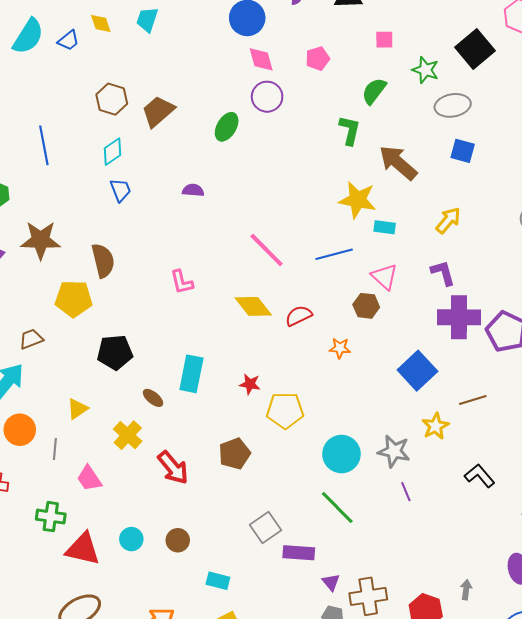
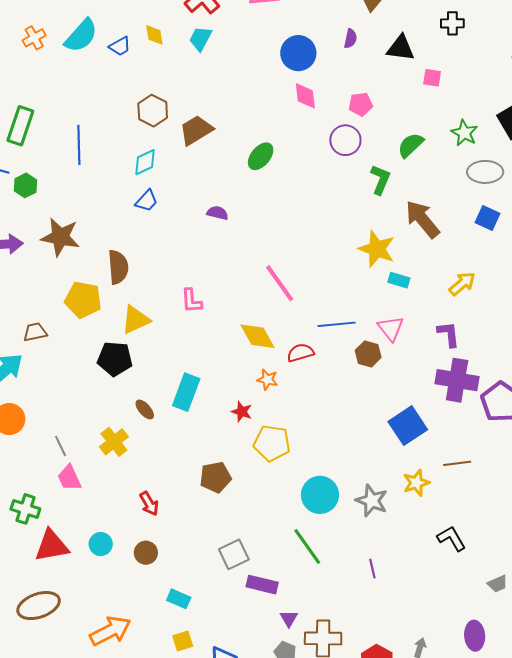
pink square: (384, 40) -> (432, 78), moved
purple circle: (267, 97) -> (345, 140), moved
blue trapezoid: (120, 190) -> (147, 201), turned 55
blue line: (334, 254) -> (337, 324), moved
orange star: (340, 348) -> (267, 380), moved
yellow triangle: (77, 409) -> (136, 320), moved, size x1.4
gray line: (55, 449) -> (60, 446), moved, turned -40
red arrow: (173, 468) -> (149, 504), moved, size x0.7
purple line: (406, 492) -> (372, 569), moved
red triangle: (83, 549) -> (52, 546), turned -33

